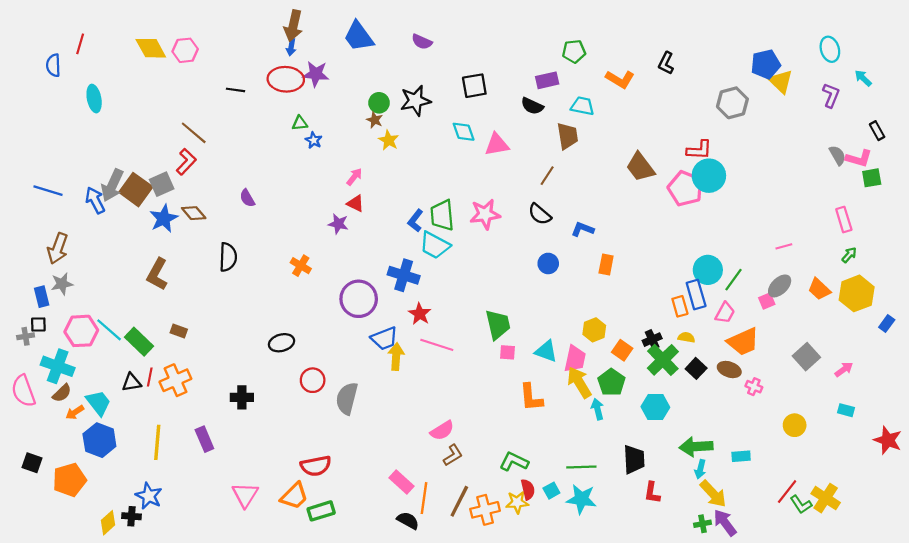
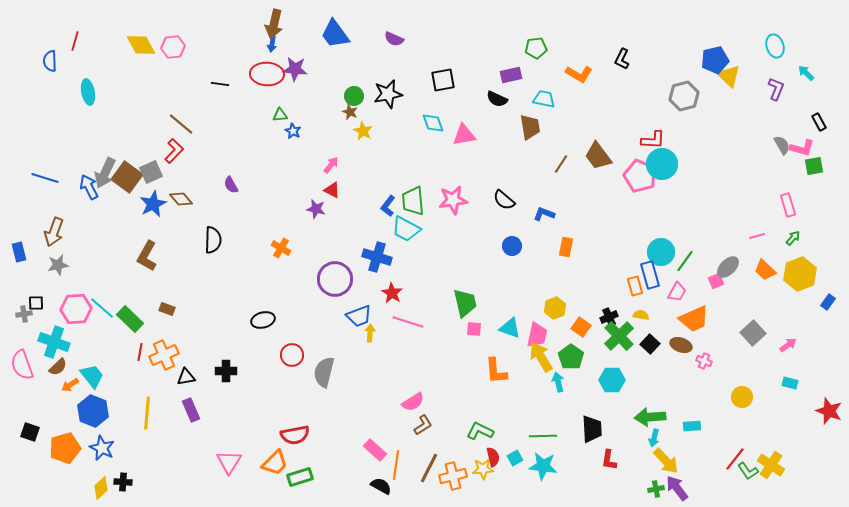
brown line: (547, 176) -> (561, 164), moved
pink line: (784, 246) -> (757, 236), moved
blue rectangle: (42, 297) -> (19, 252), moved
yellow arrow: (396, 357) -> (370, 333), size x0.7
black triangle: (132, 382) -> (186, 377), moved
blue star: (149, 496) -> (102, 448), moved

